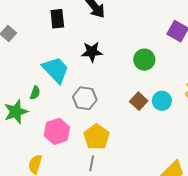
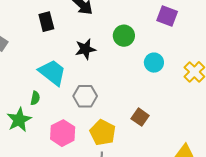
green circle: (144, 60) -> (124, 36), moved
brown square: (139, 101) -> (140, 117), moved
cyan circle: (162, 101) -> (154, 63), moved

